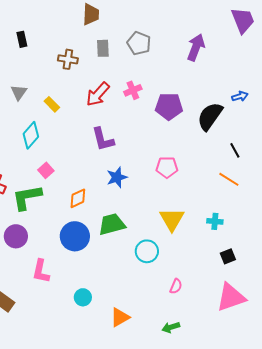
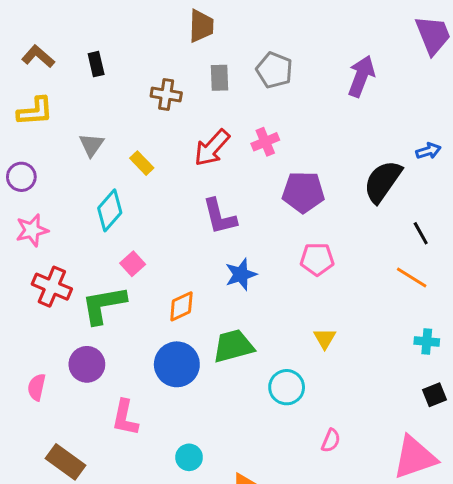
purple pentagon: (169, 106) -> (303, 192), moved
yellow triangle: (172, 219) -> (325, 338), size x0.6
cyan cross: (215, 221) -> (427, 341), moved
black square: (228, 256) -> (434, 395), moved

